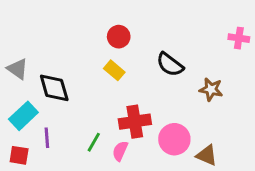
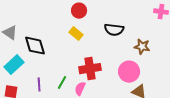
black semicircle: (170, 64) -> (114, 30), turned -30
purple line: (47, 138) -> (39, 85), moved
pink circle: (174, 139) -> (129, 72), moved

